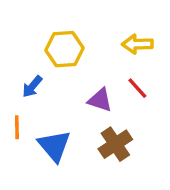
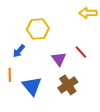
yellow arrow: (137, 44) -> (88, 13), moved
purple triangle: (100, 100) -> (59, 59), turned 35

